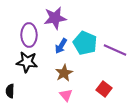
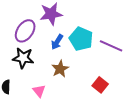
purple ellipse: (29, 35) -> (25, 31), turned 35
pink triangle: (66, 95) -> (39, 91), moved

